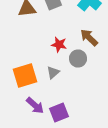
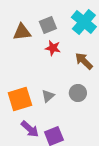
red star: (59, 44) -> (53, 48), moved
gray circle: (78, 58) -> (78, 93), moved

